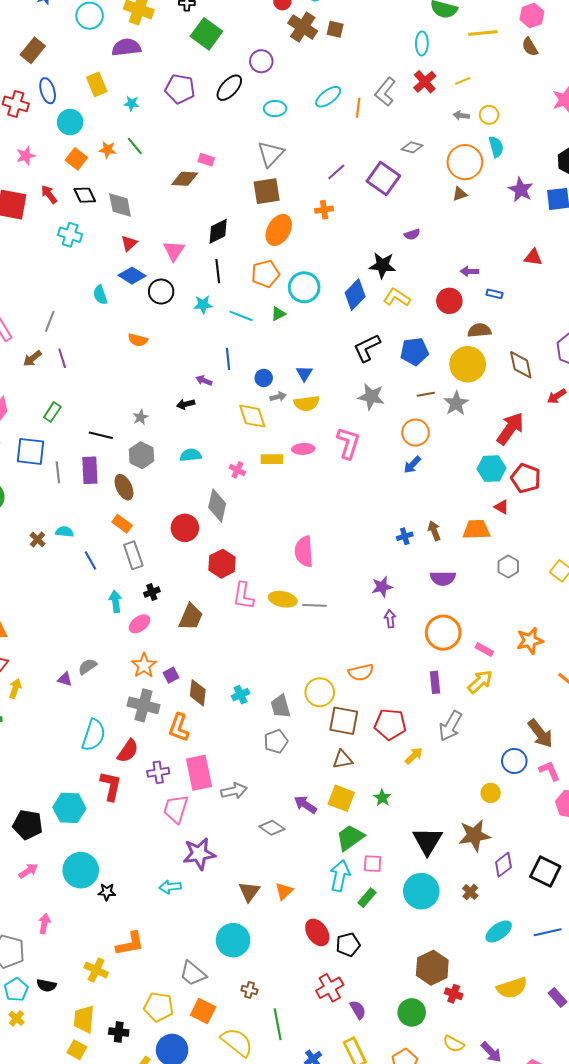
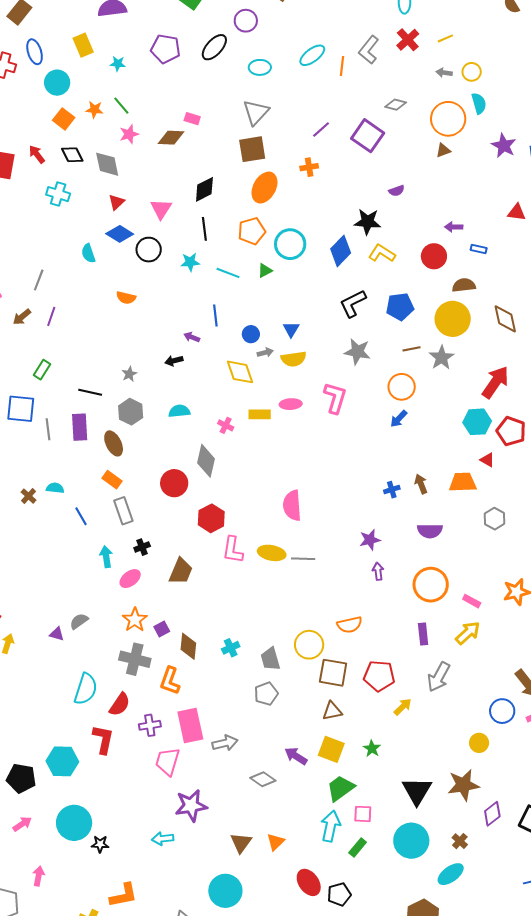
pink star: (26, 156) -> (129, 134), moved
purple line: (62, 358) -> (51, 316), turned 36
cyan ellipse: (499, 931) -> (451, 874), moved

